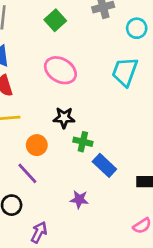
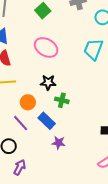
blue rectangle: (104, 165) -> (47, 121), moved
purple arrow: (39, 232) -> (20, 167), moved

